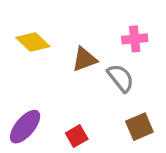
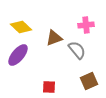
purple ellipse: (25, 127) -> (18, 55), moved
red square: (77, 136) -> (49, 87), turned 32

